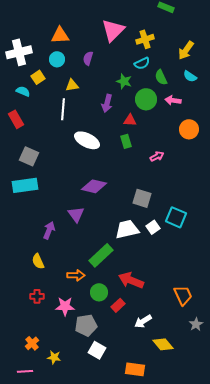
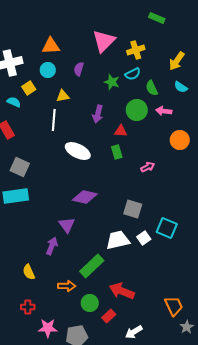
green star: (124, 81) -> (112, 82), moved
purple arrow: (49, 230) -> (52, 246), moved
pink star: (65, 306) -> (48, 328), moved
gray star: (196, 324) -> (187, 327), moved

